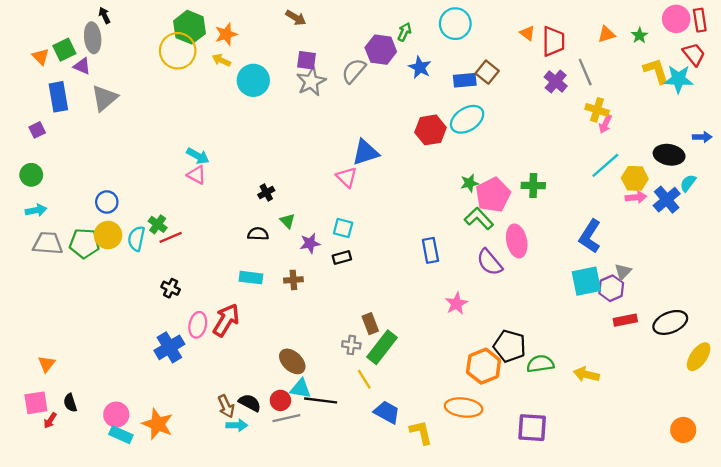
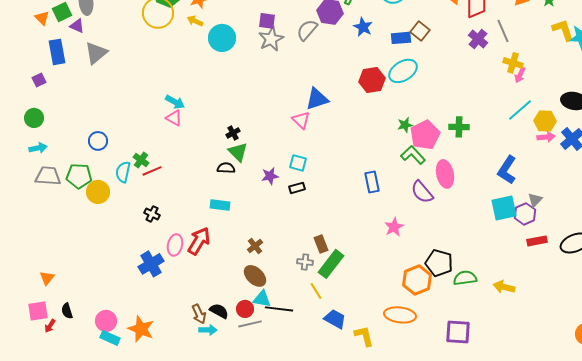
green triangle: (288, 221) -> (238, 152), moved, size x1.5
yellow circle: (108, 235) -> (98, 192), moved
brown cross: (293, 280) -> (255, 246), moved, turned -35

